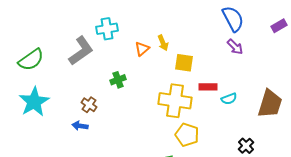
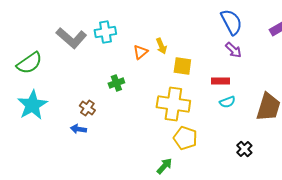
gray L-shape: (81, 51) -> (71, 38), moved, turned 76
red rectangle: (208, 87) -> (220, 81), moved

